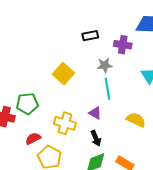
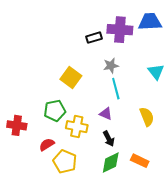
purple cross: (123, 45) -> (120, 30), moved, size x1.4
green pentagon: (27, 104) -> (55, 111), moved
yellow semicircle: (136, 120) -> (147, 117), turned 48

